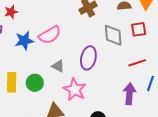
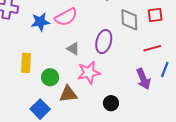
green circle: (35, 83) -> (50, 77), moved
pink star: (75, 90) -> (89, 73), turned 30
purple arrow: (129, 94) -> (143, 79), turned 150

